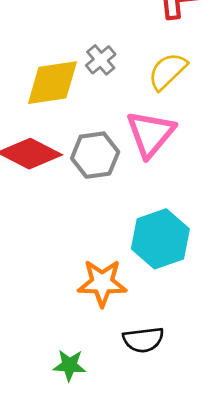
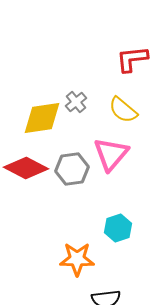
yellow semicircle: (167, 71) -> (123, 110), turned -96
cyan hexagon: (160, 239) -> (118, 228), size x0.7

